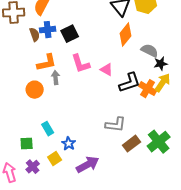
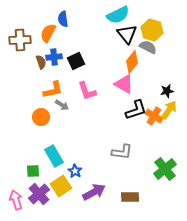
gray semicircle: (150, 51) -> (148, 47), moved
pink triangle: (107, 70) -> (124, 84), moved, size x1.5
gray arrow: (56, 78) -> (62, 105), turned 128
cyan rectangle: (48, 129) -> (54, 156), size x1.5
brown rectangle: (132, 144) -> (130, 197), moved, turned 36
yellow square: (55, 159) -> (61, 186), size x1.5
purple cross: (33, 167) -> (39, 194), size x1.5

